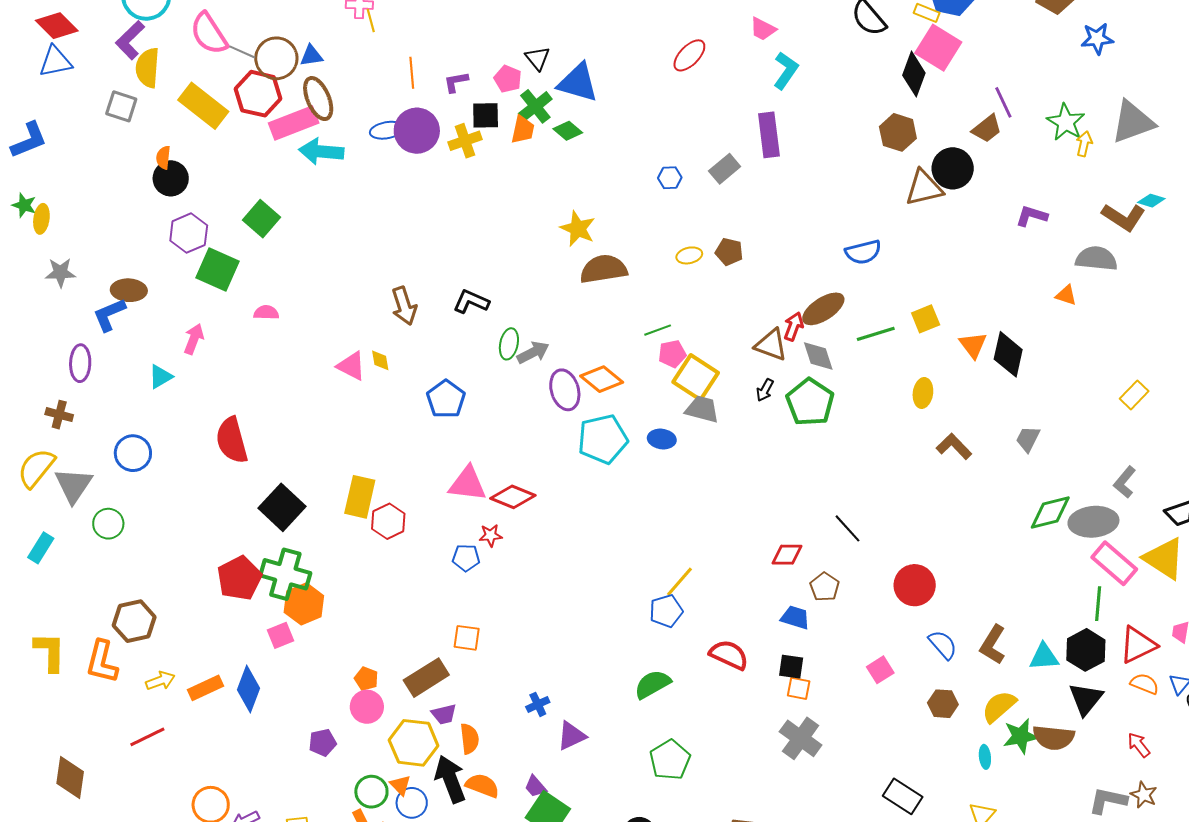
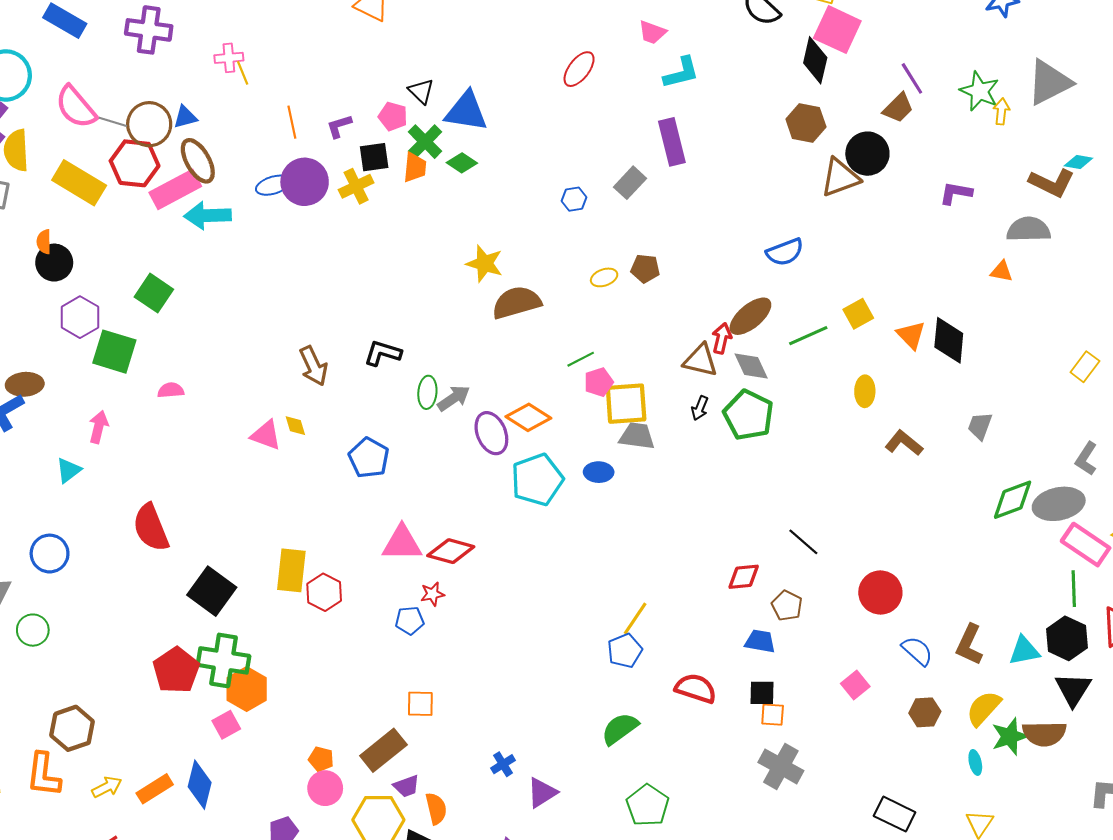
cyan L-shape: (786, 71) -> (681, 73), turned 48
yellow square: (696, 377) -> (626, 404), turned -30

